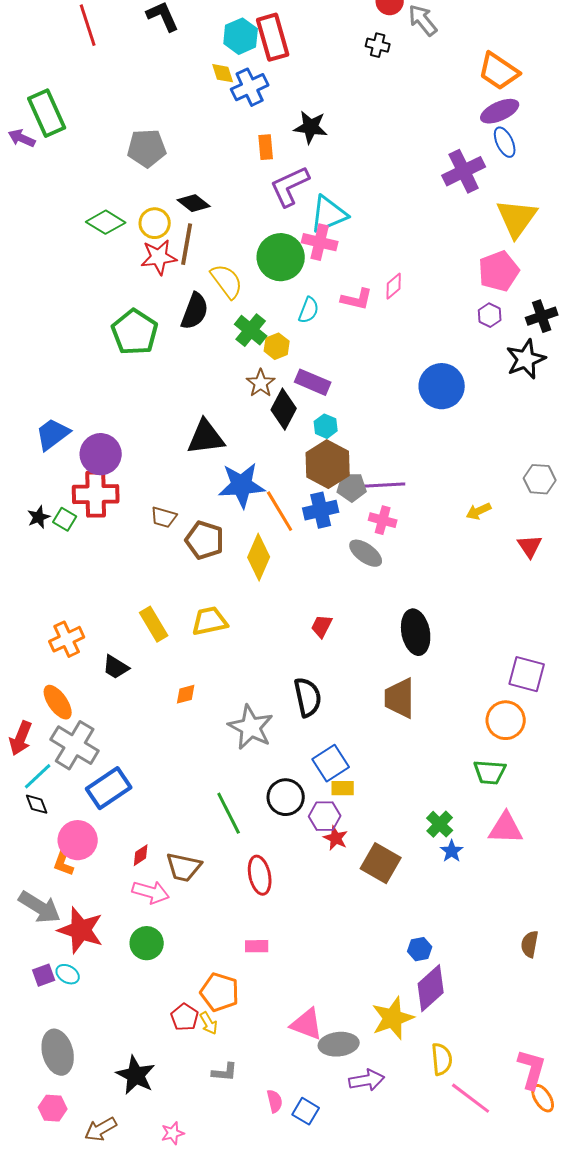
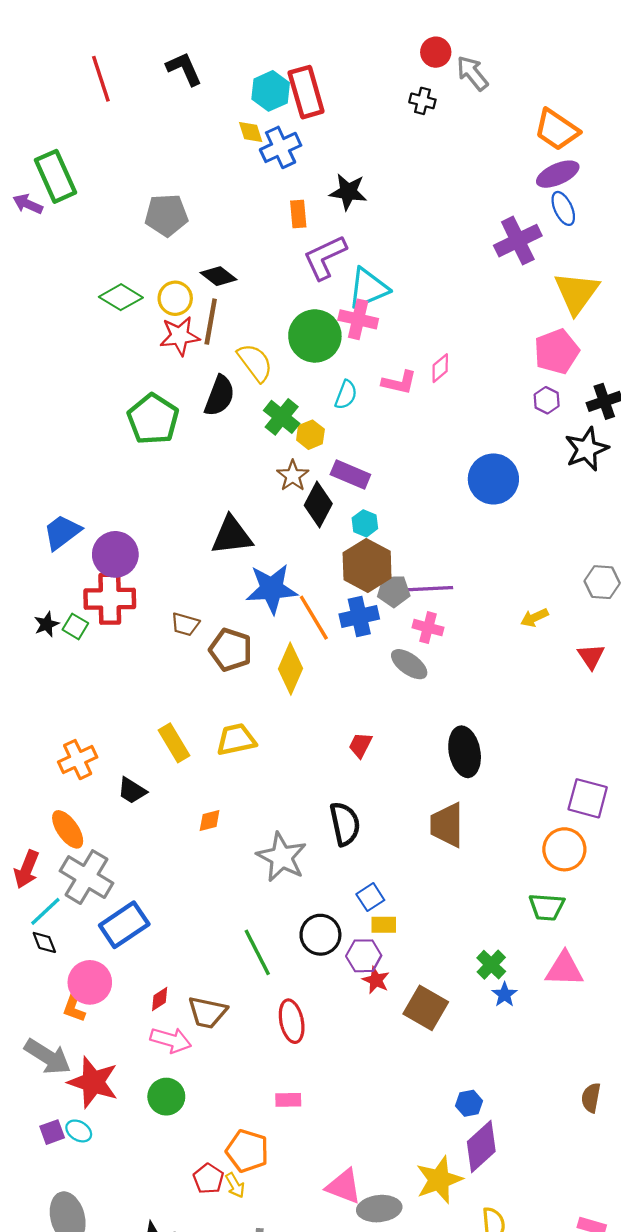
blue square: (331, 763) -> (370, 897), size x0.7

